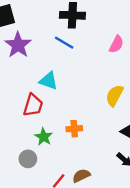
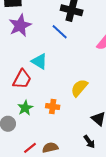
yellow semicircle: (115, 95) -> (79, 88), moved

